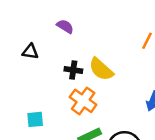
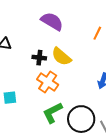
purple semicircle: (65, 26) -> (52, 21), moved, size x1.6

